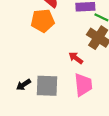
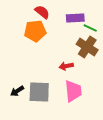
red arrow: (76, 58) -> (66, 66), turned -48

